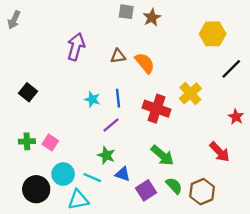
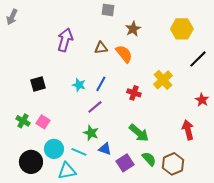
brown star: (152, 18) -> (133, 29), moved
black square: (28, 92) -> (38, 84), moved, turned 35
blue line: (118, 98) -> (101, 84), turned 35
red cross: (157, 109) -> (134, 93), size x0.6
green cross: (27, 141) -> (23, 121), turned 32
red arrow: (220, 152) -> (188, 130), turned -150

